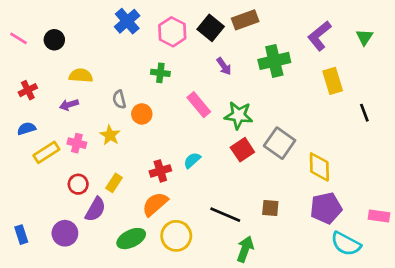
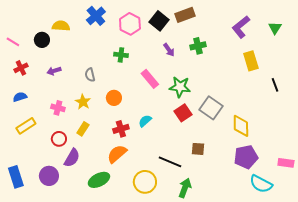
pink line: (19, 38) -> (13, 42), moved
black circle: (54, 40) -> (42, 40), moved
green cross: (274, 61) -> (198, 46), moved, size x0.7
yellow semicircle: (81, 76) -> (61, 26), moved
purple arrow: (69, 105) -> (54, 71), moved
orange circle: (142, 114) -> (114, 98), moved
yellow rectangle: (46, 152) -> (26, 126), moved
yellow rectangle: (114, 183) -> (83, 129), moved
brown square: (270, 208) -> (198, 149), moved
blue rectangle: (21, 235) -> (16, 177), size x1.5
yellow circle: (176, 236) -> (145, 182), moved

